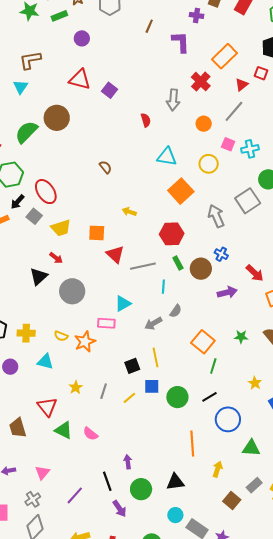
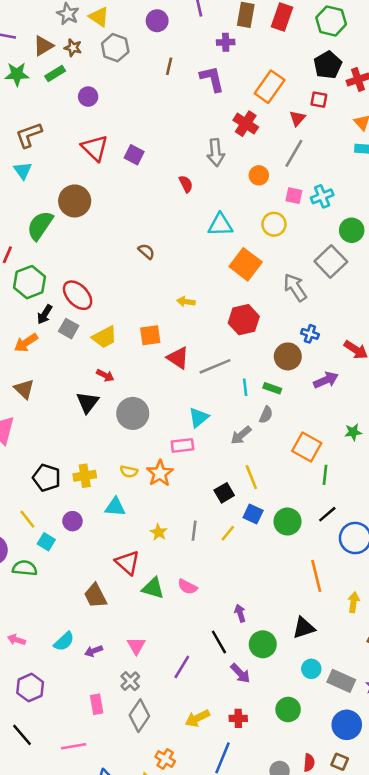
red triangle: (80, 79) -> (95, 148), turned 40
green rectangle: (178, 263) -> (272, 388), moved, turned -32
blue square: (152, 386) -> (253, 514), turned 35

